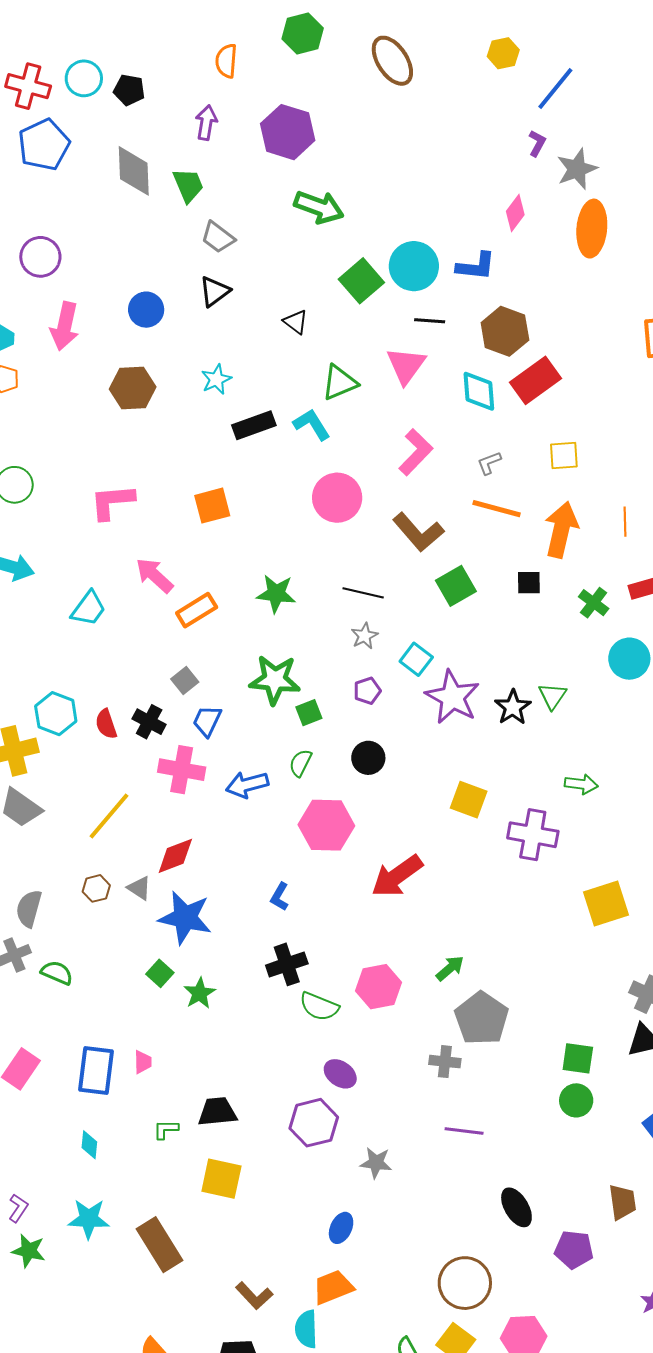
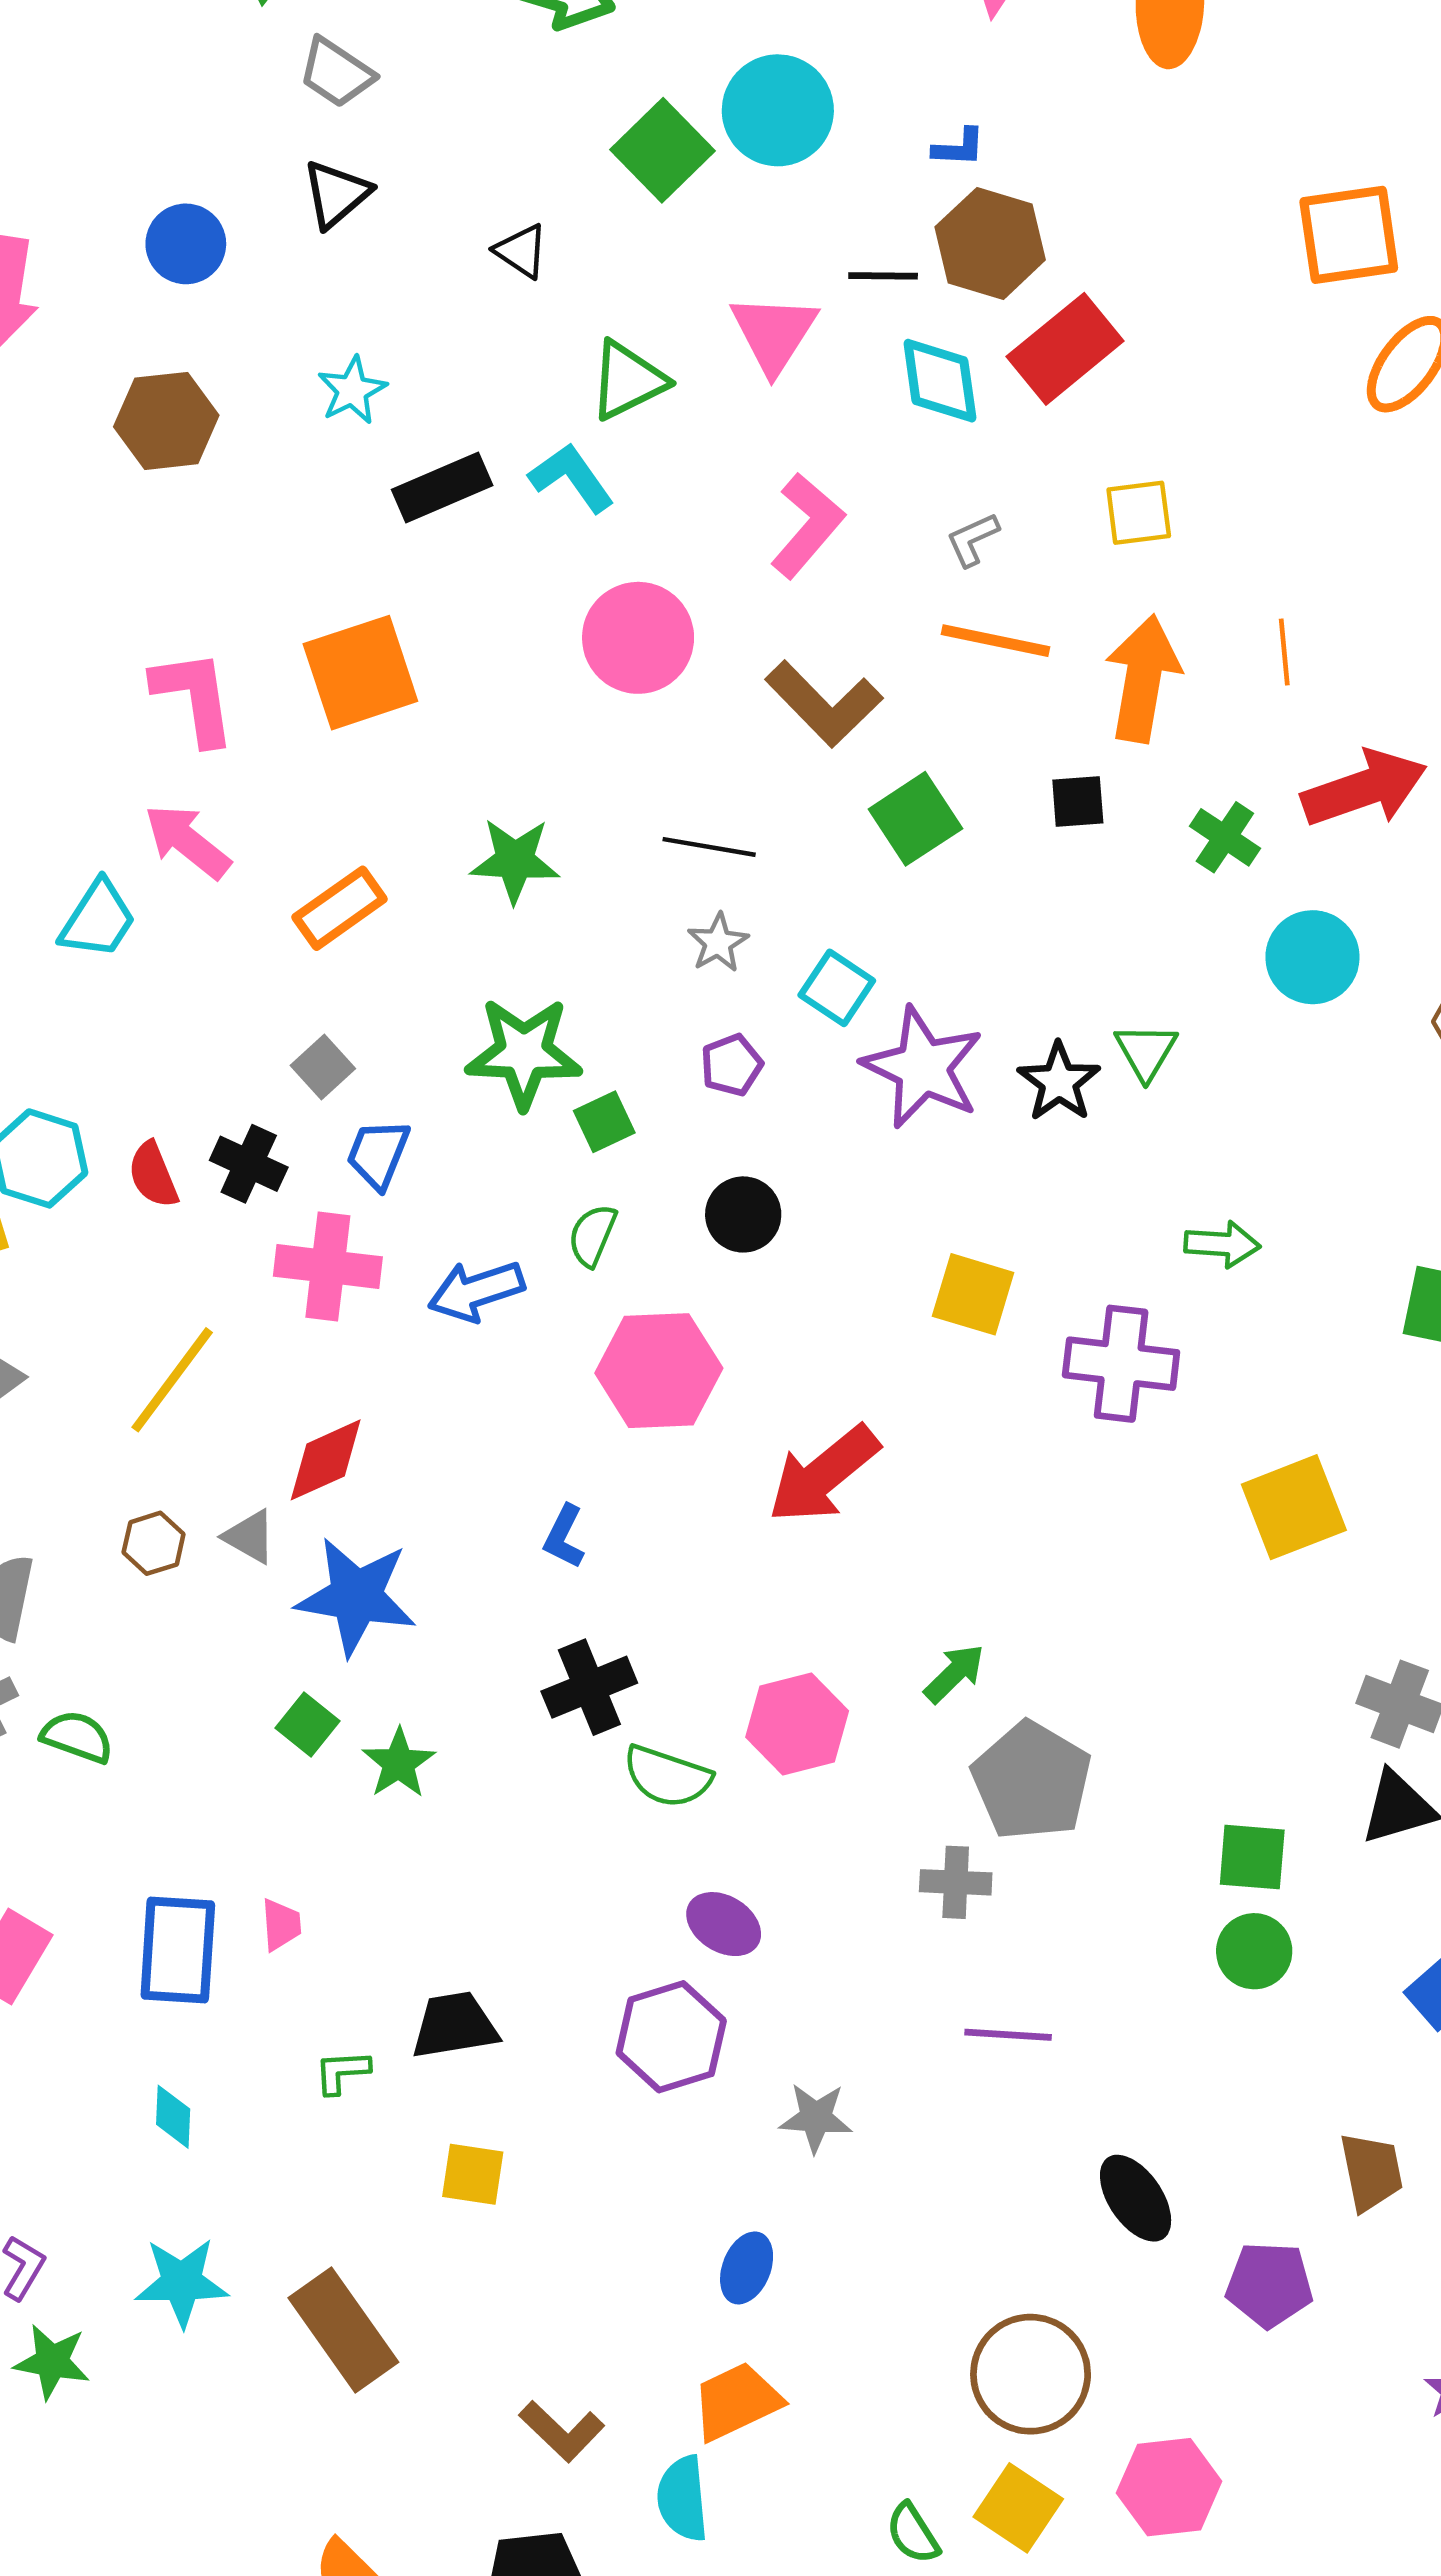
blue L-shape: (476, 266) -> (959, 147), moved, size x0.6
black line: (430, 321) -> (883, 276), moved
pink L-shape: (112, 502) -> (194, 697), moved, turned 90
orange square: (212, 506) -> (360, 673), size x1.4
pink arrow: (154, 575) -> (187, 841), moved
yellow square: (221, 1179) -> (473, 2174), size x0.7

